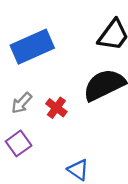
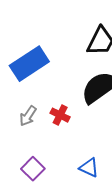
purple square: (19, 143) -> (33, 169), moved

